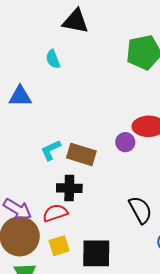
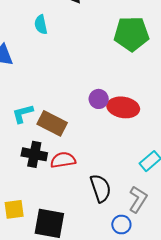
purple circle: (125, 142) -> (99, 99), moved
red semicircle: (55, 213) -> (63, 160), moved

